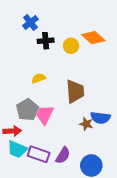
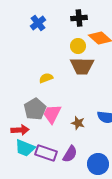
black cross: (46, 41) -> (79, 18), moved
brown trapezoid: (75, 91) -> (82, 66), moved, turned 95
brown star: (86, 124) -> (78, 123), moved

